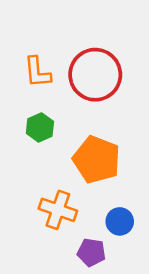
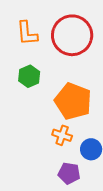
orange cross: (58, 210) -> (62, 135), moved, size x0.7

